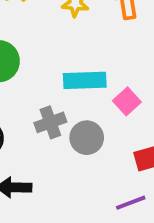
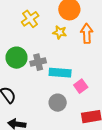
gray cross: (50, 122) -> (38, 62), moved

